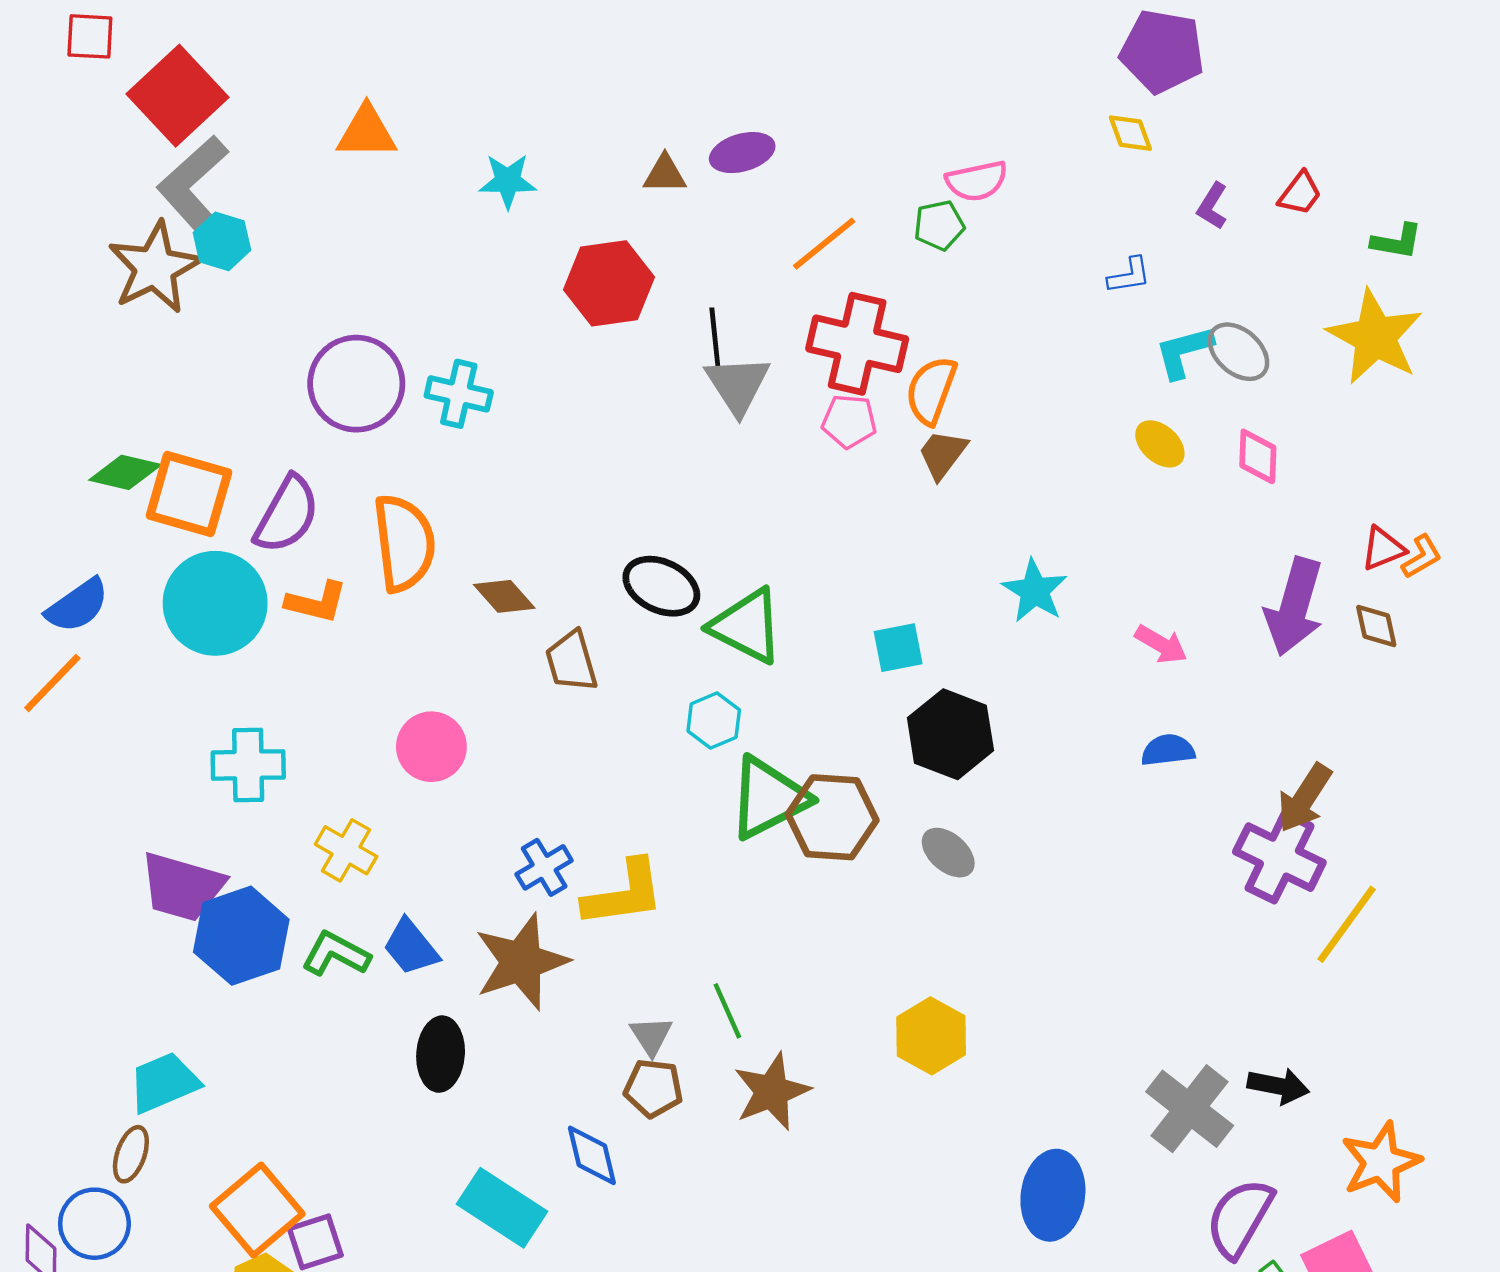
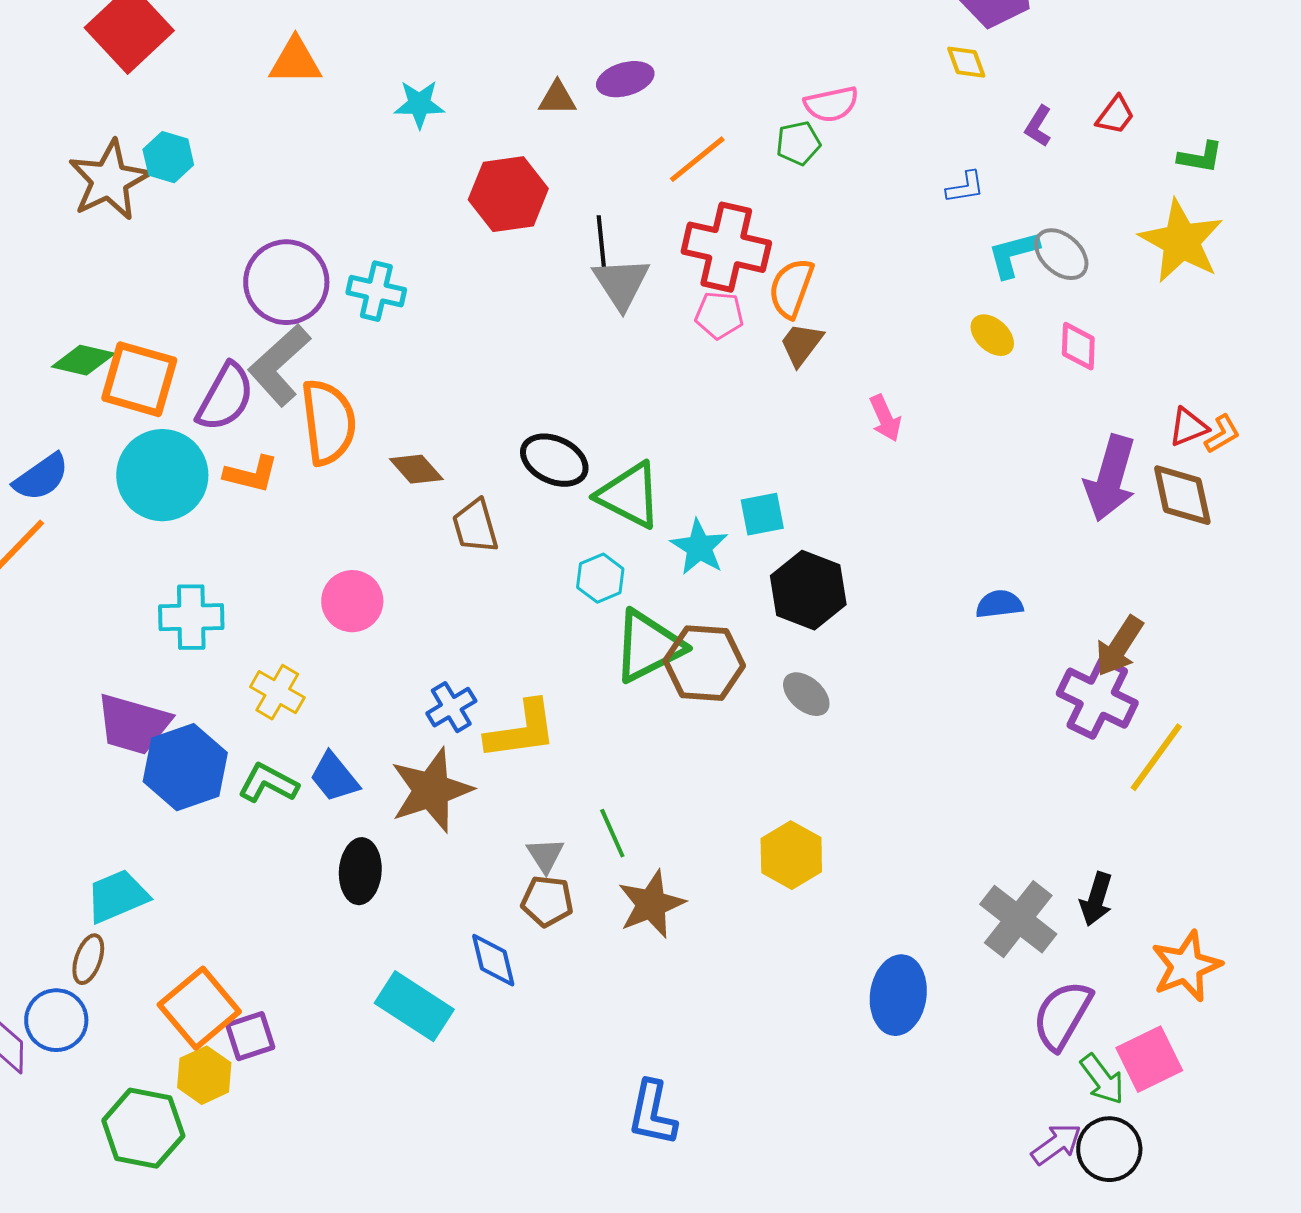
gray L-shape: (192, 182) -> (279, 365), moved
cyan star: (1035, 591) -> (699, 547), moved
brown diamond: (1376, 626) -> (1182, 495), size x1.6
pink arrow: (1161, 644) -> (885, 418), moved, turned 36
black arrow: (1278, 1086) -> (1096, 899), turned 96

